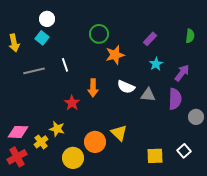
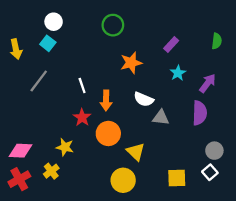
green circle: (99, 34) -> (113, 25), moved
white line: (65, 65) -> (82, 86), moved
gray line: (34, 71) -> (39, 81), turned -40
gray triangle: (148, 95) -> (161, 118), moved
gray circle: (196, 117) -> (214, 151), moved
yellow cross: (41, 142) -> (51, 171), moved
orange circle: (95, 142) -> (108, 133), moved
yellow circle: (73, 158) -> (123, 180), moved

